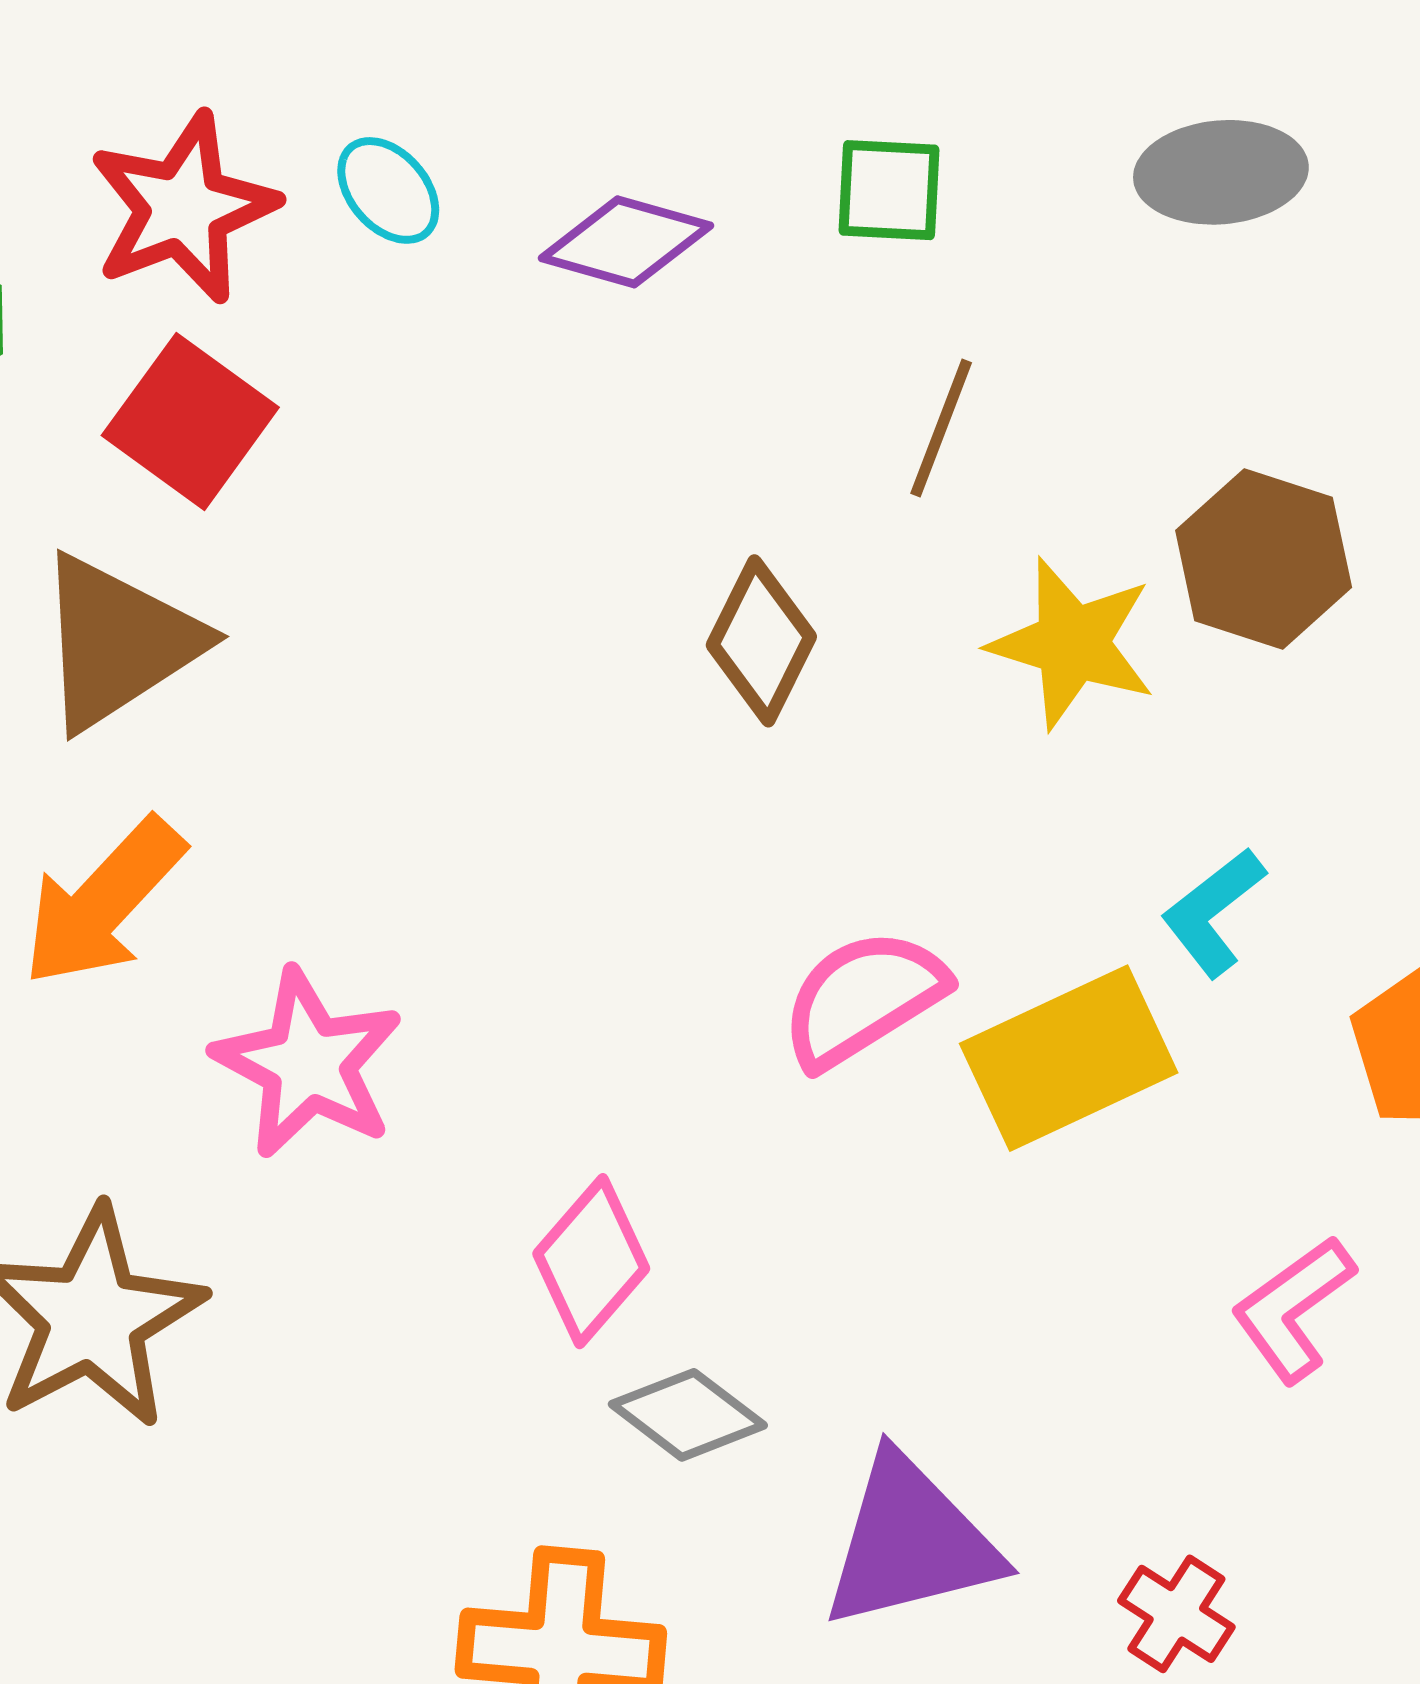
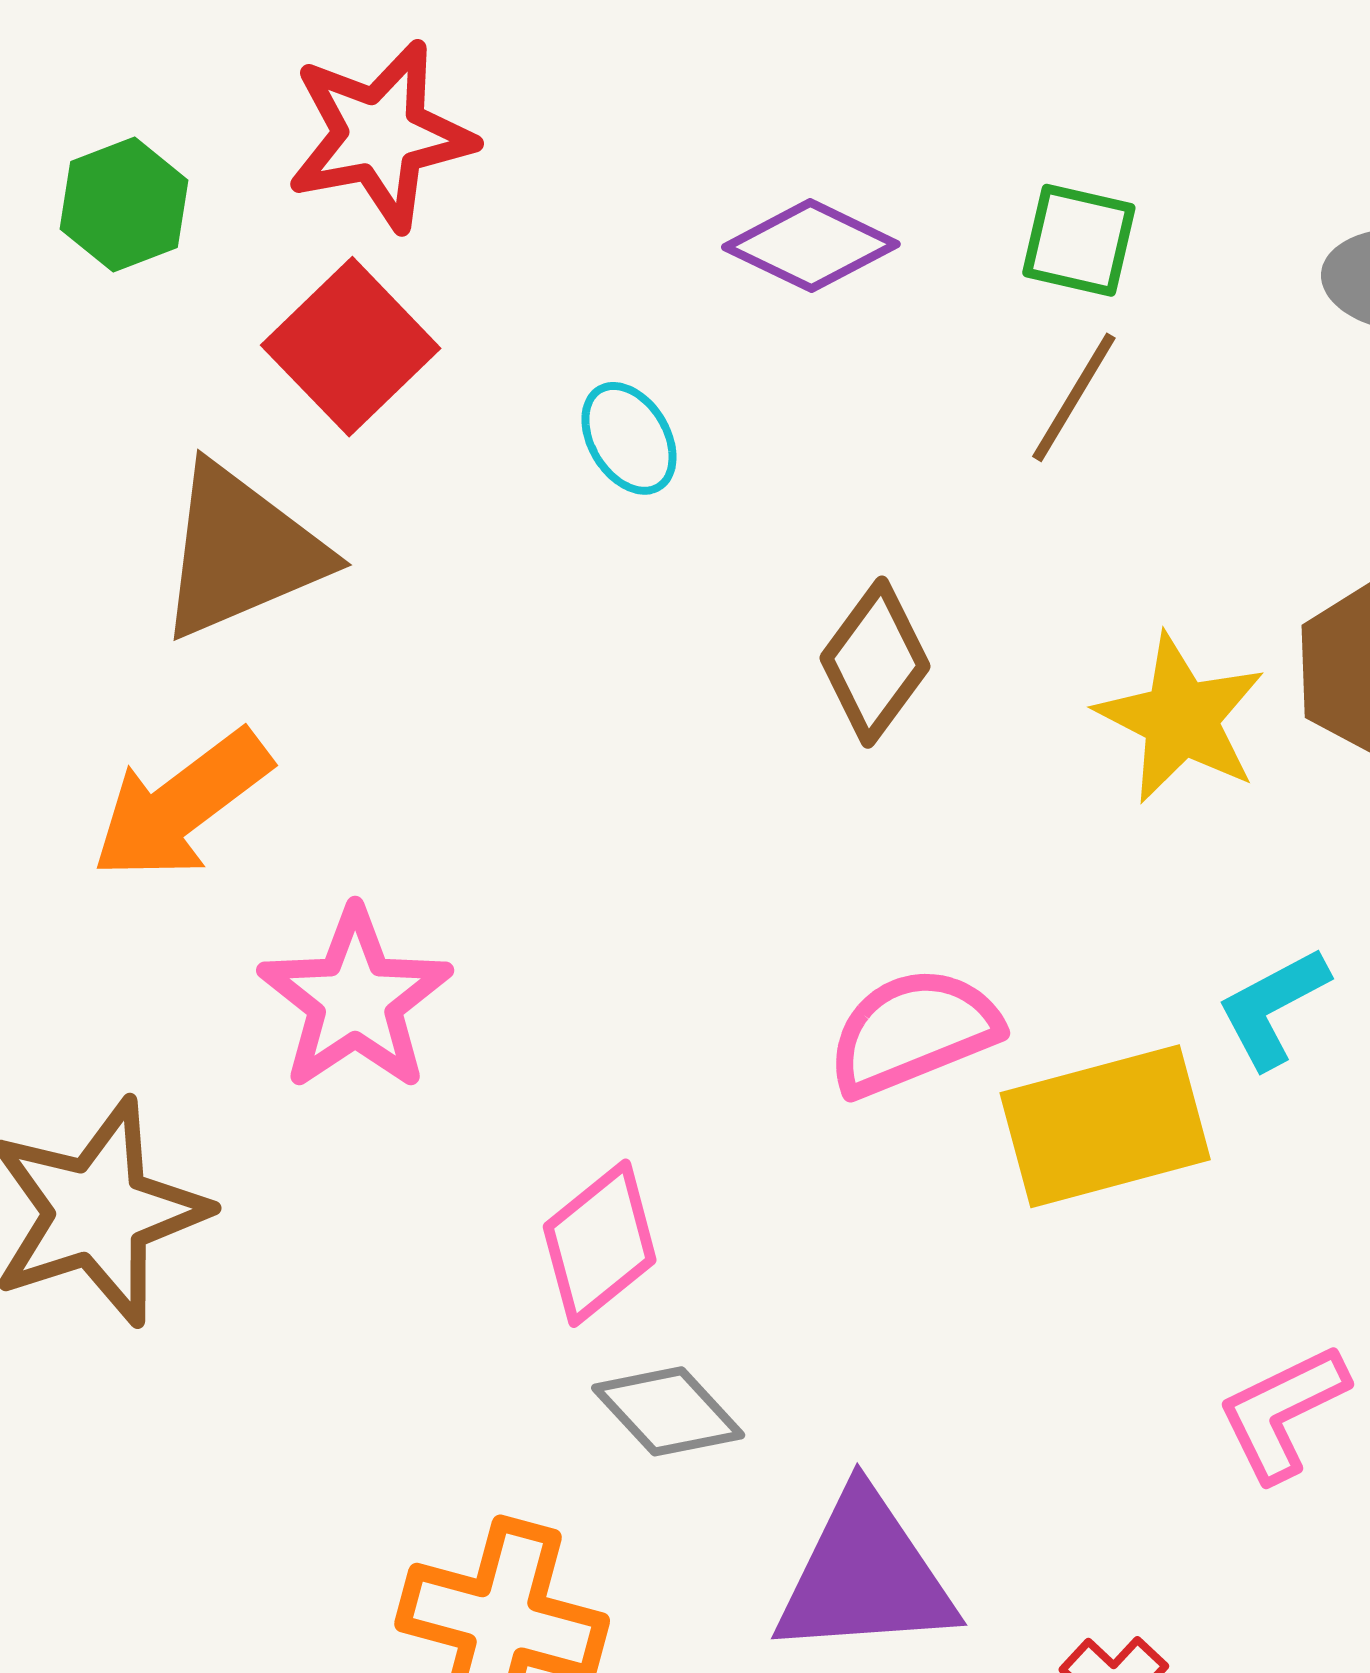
cyan ellipse: (388, 190) -> (629, 438), moved
brown line: (941, 428) -> (1074, 397), moved

